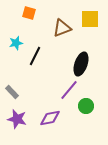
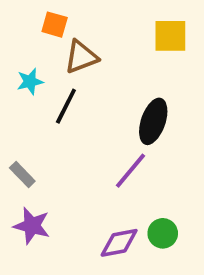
brown triangle: (62, 28) -> (81, 57), moved
green circle: (86, 106) -> (163, 233), moved
purple diamond: (50, 118) -> (119, 243), moved

